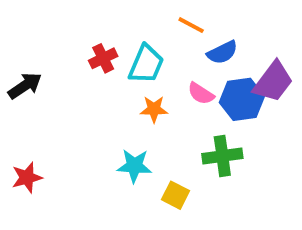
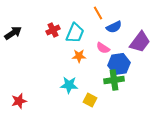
orange line: (191, 25) -> (98, 13), turned 32
black arrow: (25, 86) -> (13, 33), moved
blue hexagon: (242, 99) -> (119, 64), moved
red star: (27, 178) -> (19, 101), moved

